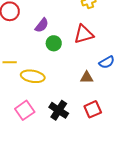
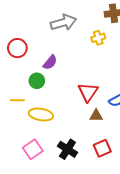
red triangle: (84, 34) -> (88, 92), moved, turned -40
green circle: (54, 43) -> (37, 81), moved

